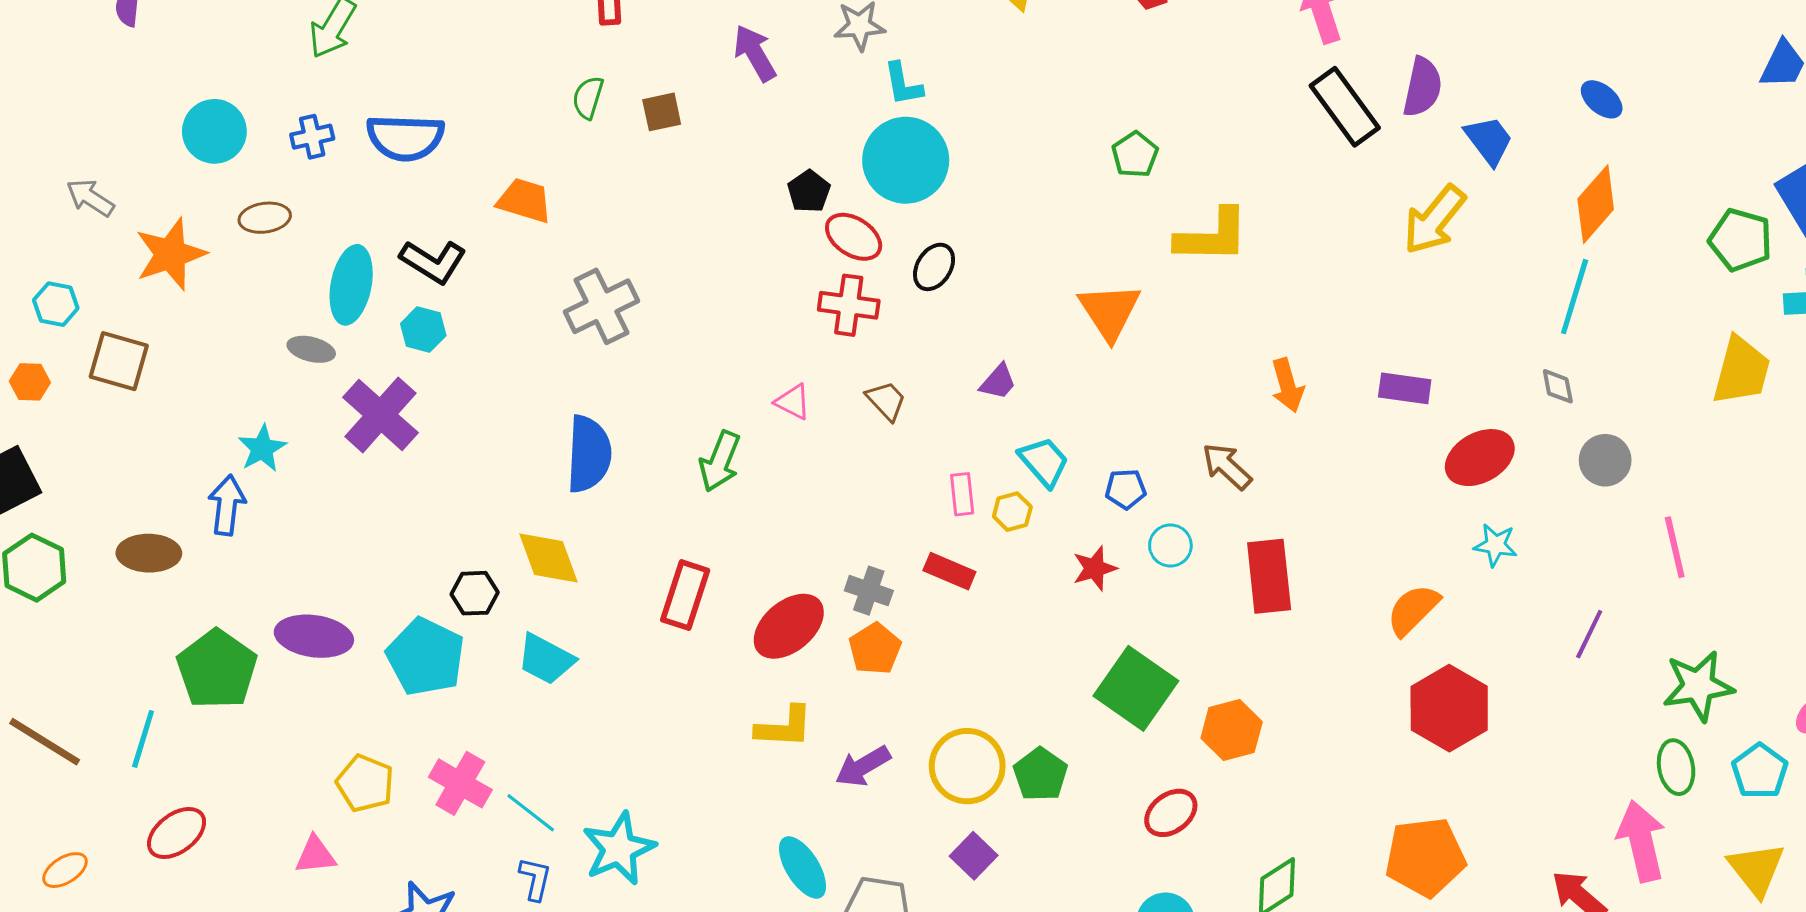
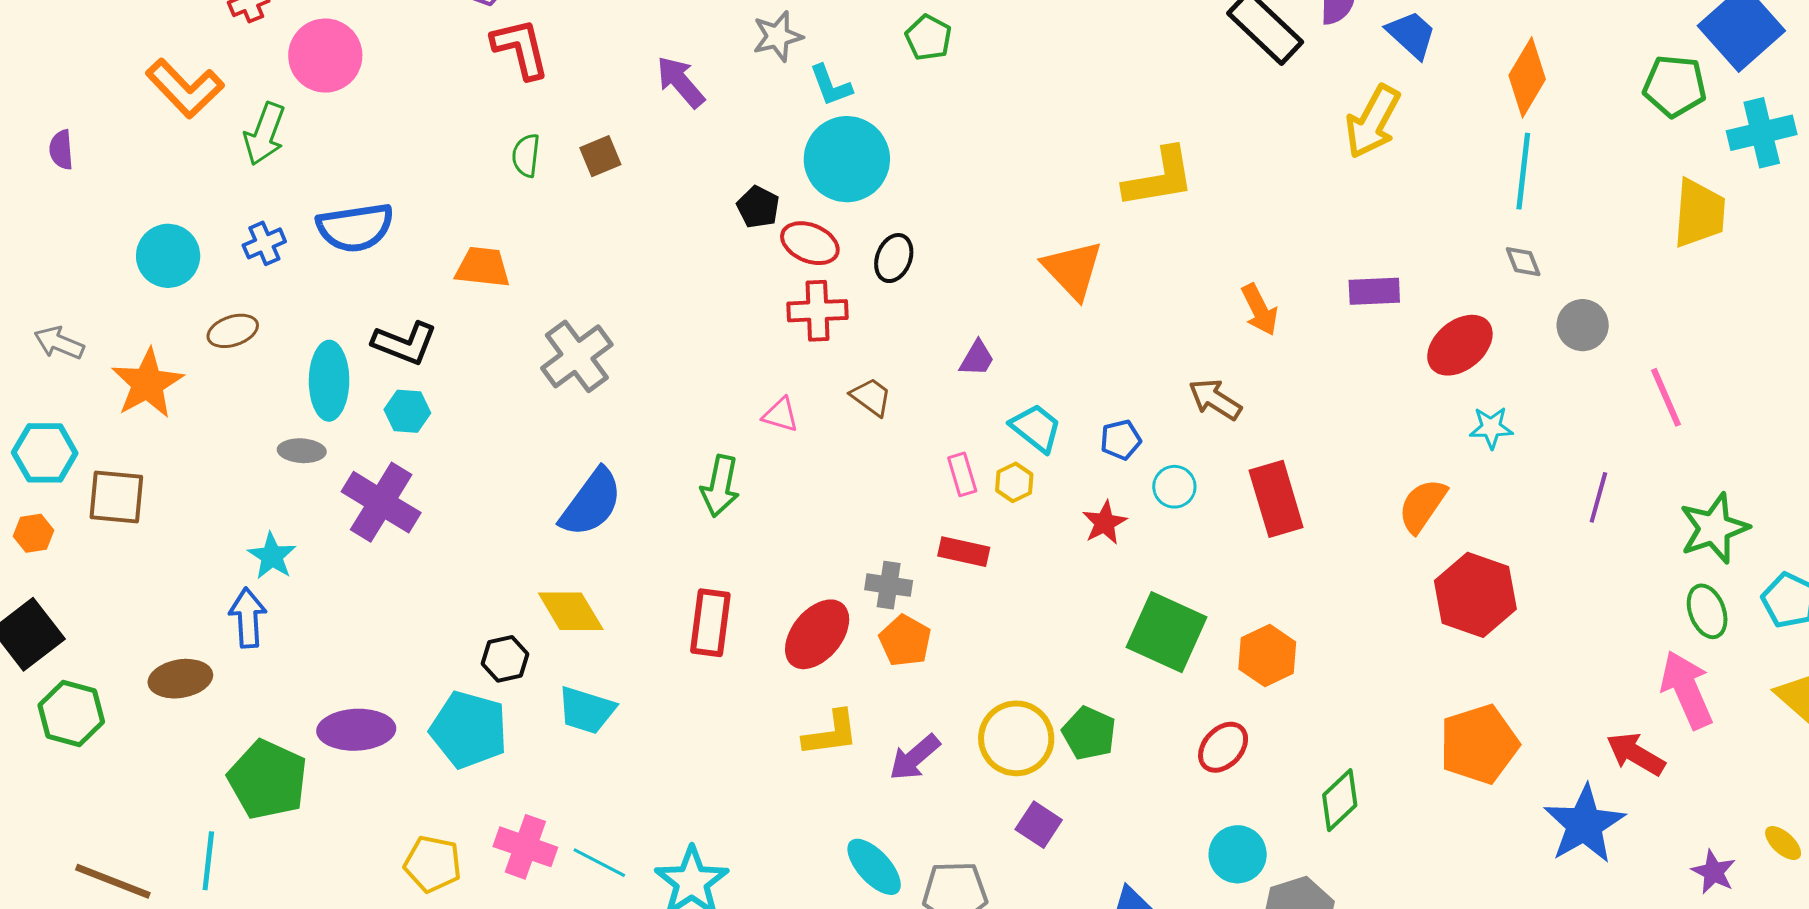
green pentagon: (1135, 155) -> (928, 38), moved
cyan hexagon: (56, 304) -> (45, 453), size x1.4
blue semicircle: (589, 454) -> (591, 503), turned 44

